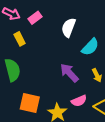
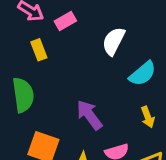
purple arrow: (69, 73) -> (89, 115), moved

